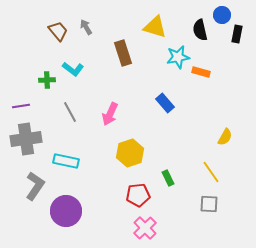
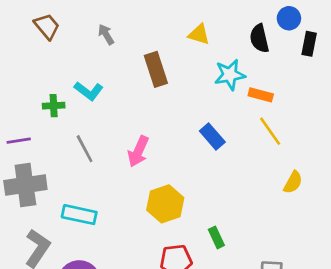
yellow triangle: (155, 27) -> (199, 34), size x0.7
brown trapezoid: (58, 31) -> (47, 26), moved
yellow line: (211, 172) -> (270, 131), moved

